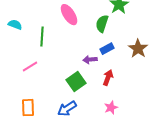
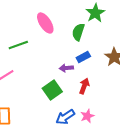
green line: (42, 37) -> (18, 45), turned 66
blue arrow: (67, 109) -> (65, 117), moved

